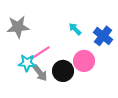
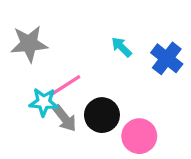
pink circle: (84, 61) -> (139, 136), moved

